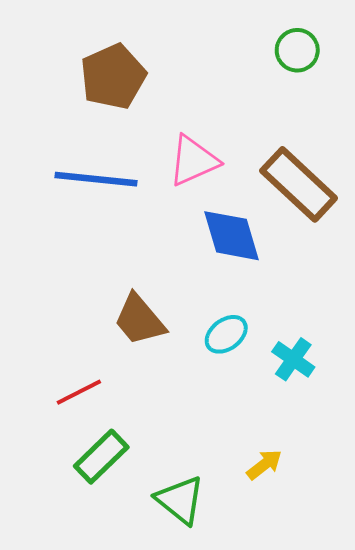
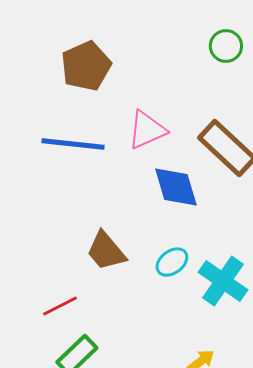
cyan cross: (293, 359) -> (223, 281), size x1.5

